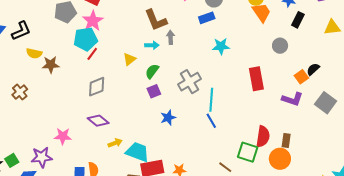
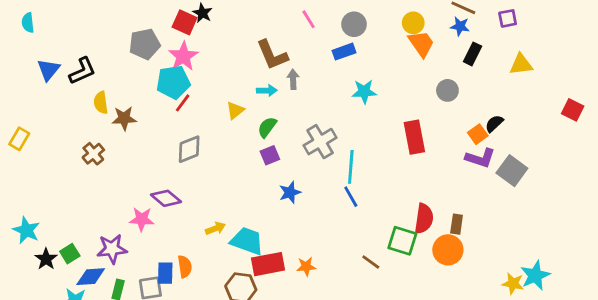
yellow semicircle: (34, 53) -> (101, 103), turned 70
brown cross: (20, 92) -> (93, 154), moved
purple L-shape: (292, 99) -> (480, 158), moved
purple diamond: (98, 121) -> (166, 198), moved

